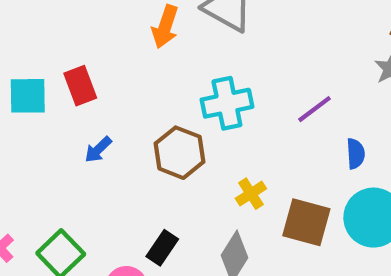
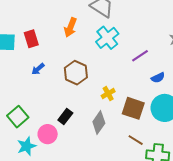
orange arrow: (165, 27) -> (70, 27), moved
cyan cross: (227, 103) -> (107, 38), moved, turned -30
blue semicircle: (356, 154) -> (158, 78), turned 64

